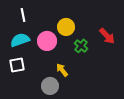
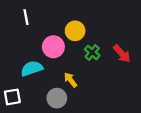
red arrow: (107, 36) -> (122, 54), moved
cyan semicircle: (20, 40) -> (32, 68), moved
white square: (17, 65) -> (12, 97), moved

